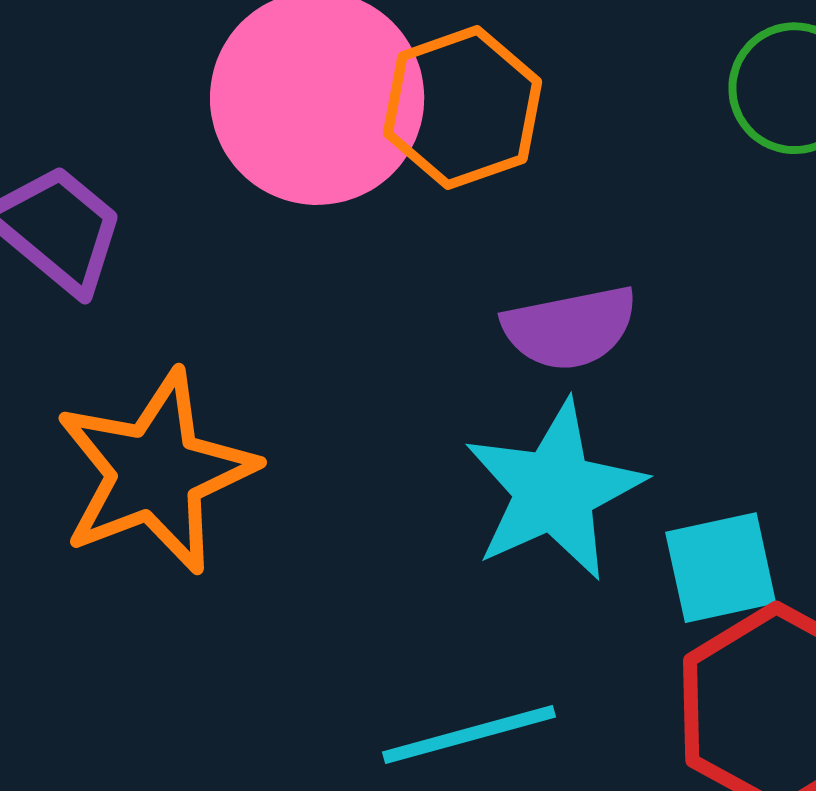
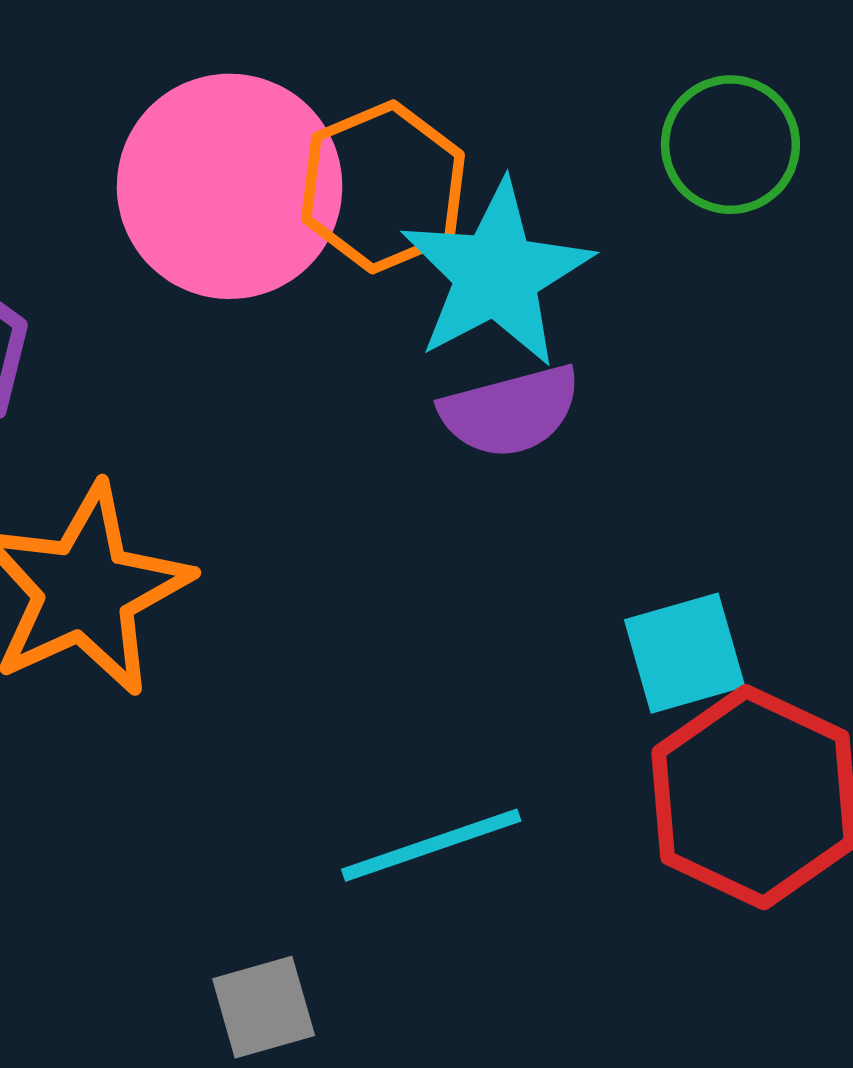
cyan star: (554, 490) -> (496, 274), moved

